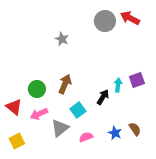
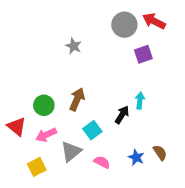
purple square: (137, 80) -> (143, 54), moved
pink semicircle: (86, 137) -> (102, 162), turned 48
yellow square: (17, 141) -> (37, 167), moved

